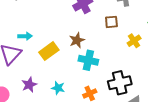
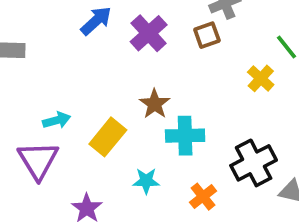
brown square: (111, 22) -> (207, 35), moved
cyan star: (58, 88) -> (146, 181), moved

